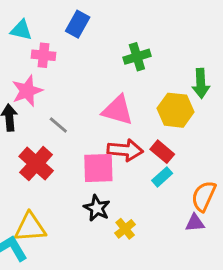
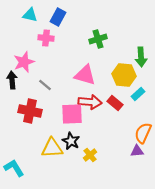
cyan triangle: (21, 30) -> (30, 15), moved
pink cross: (43, 55) -> (46, 38), moved
red cross: (36, 164) -> (30, 111), turned -30
cyan rectangle: (162, 177) -> (138, 94), moved
yellow triangle: (30, 227) -> (52, 148), moved

